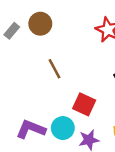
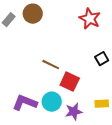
brown line: (55, 69) -> (51, 65), moved, turned -36

